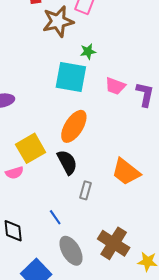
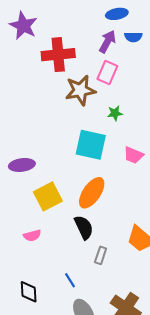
green star: (88, 52) -> (115, 113), moved
yellow square: (31, 148) -> (48, 196), moved

